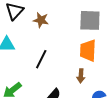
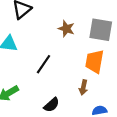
brown star: (41, 20) -> (66, 29), moved

